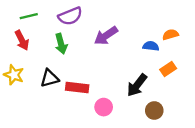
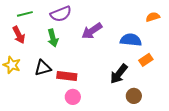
orange semicircle: (170, 35) -> (153, 17), moved
blue semicircle: (151, 46) -> (131, 40), size x1.5
pink circle: (104, 107) -> (73, 97), moved

